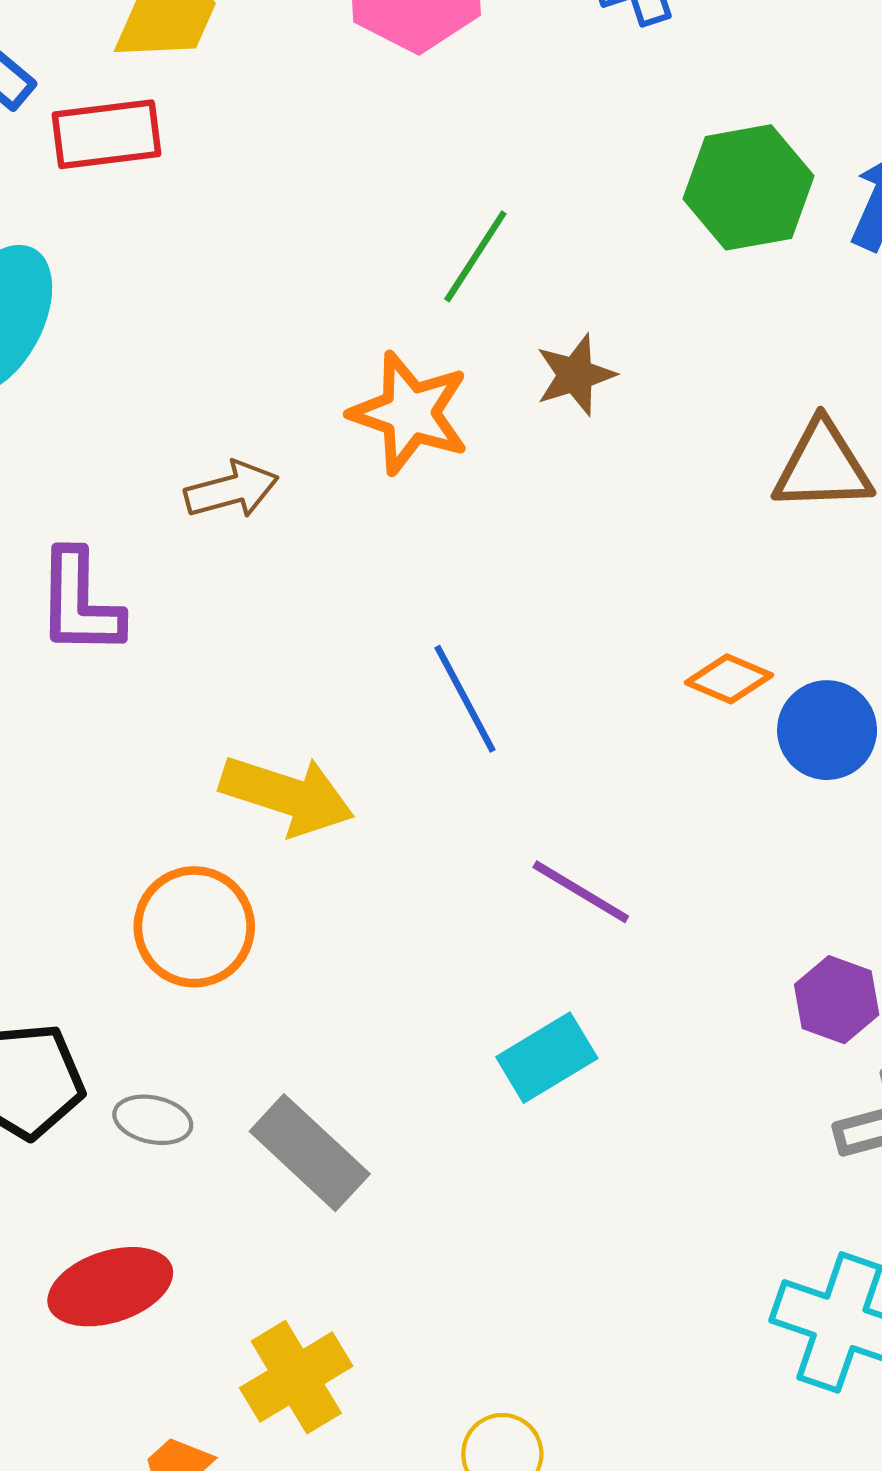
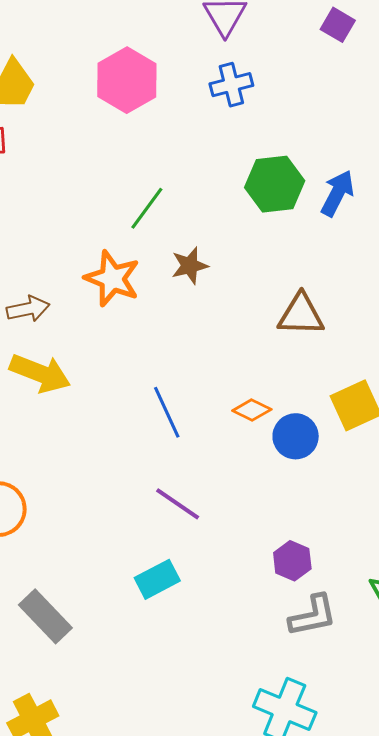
blue line: (465, 699) -> (167, 412), moved
yellow arrow: (287, 795) -> (40, 373), moved

